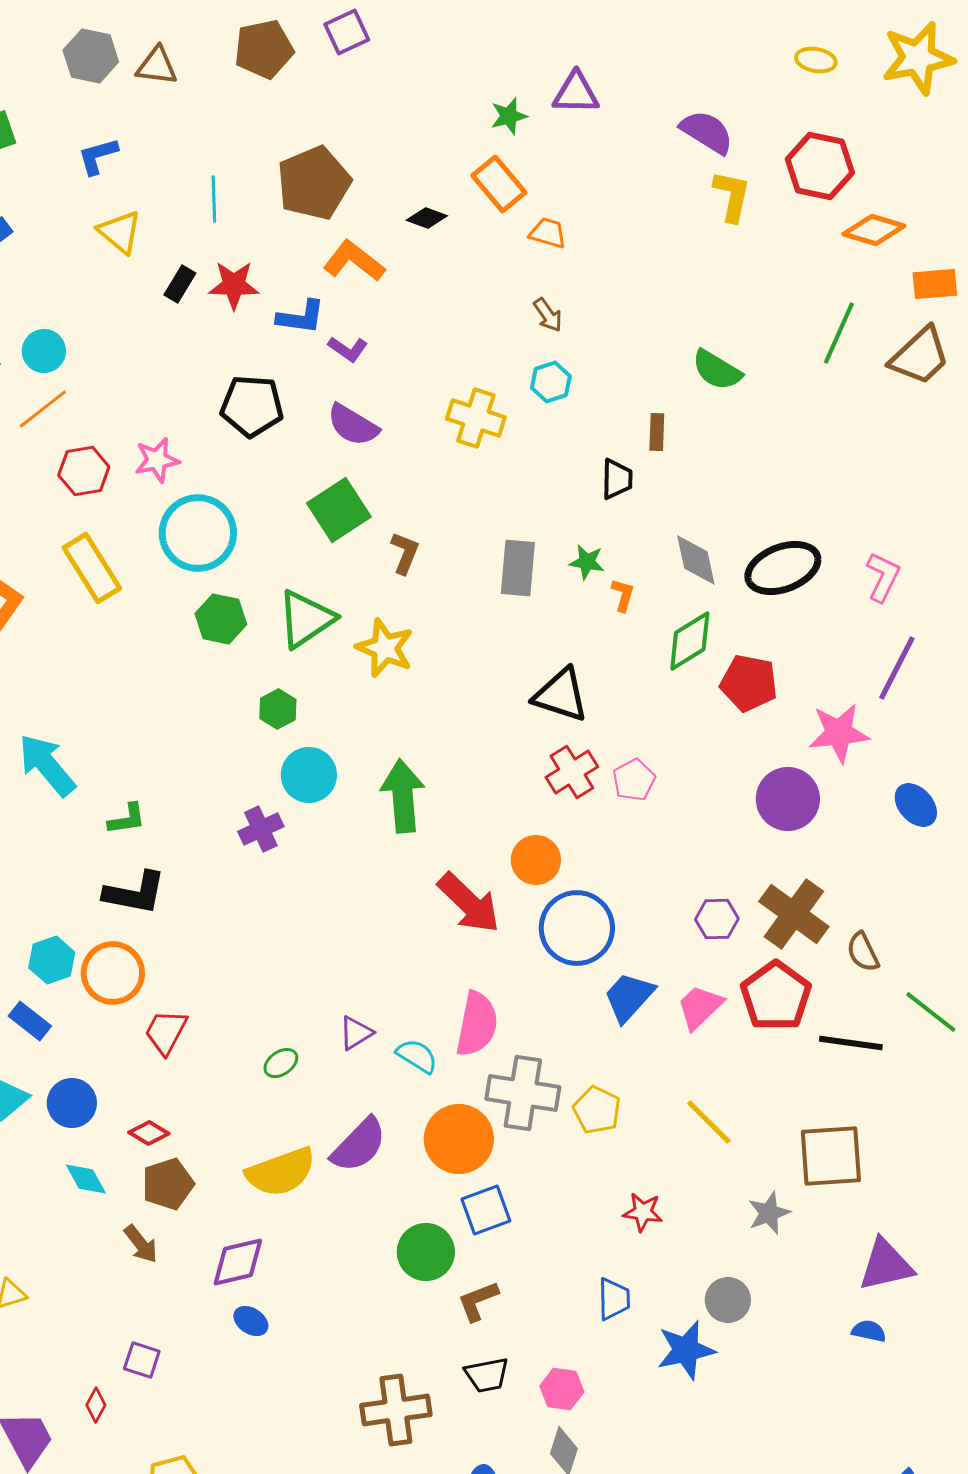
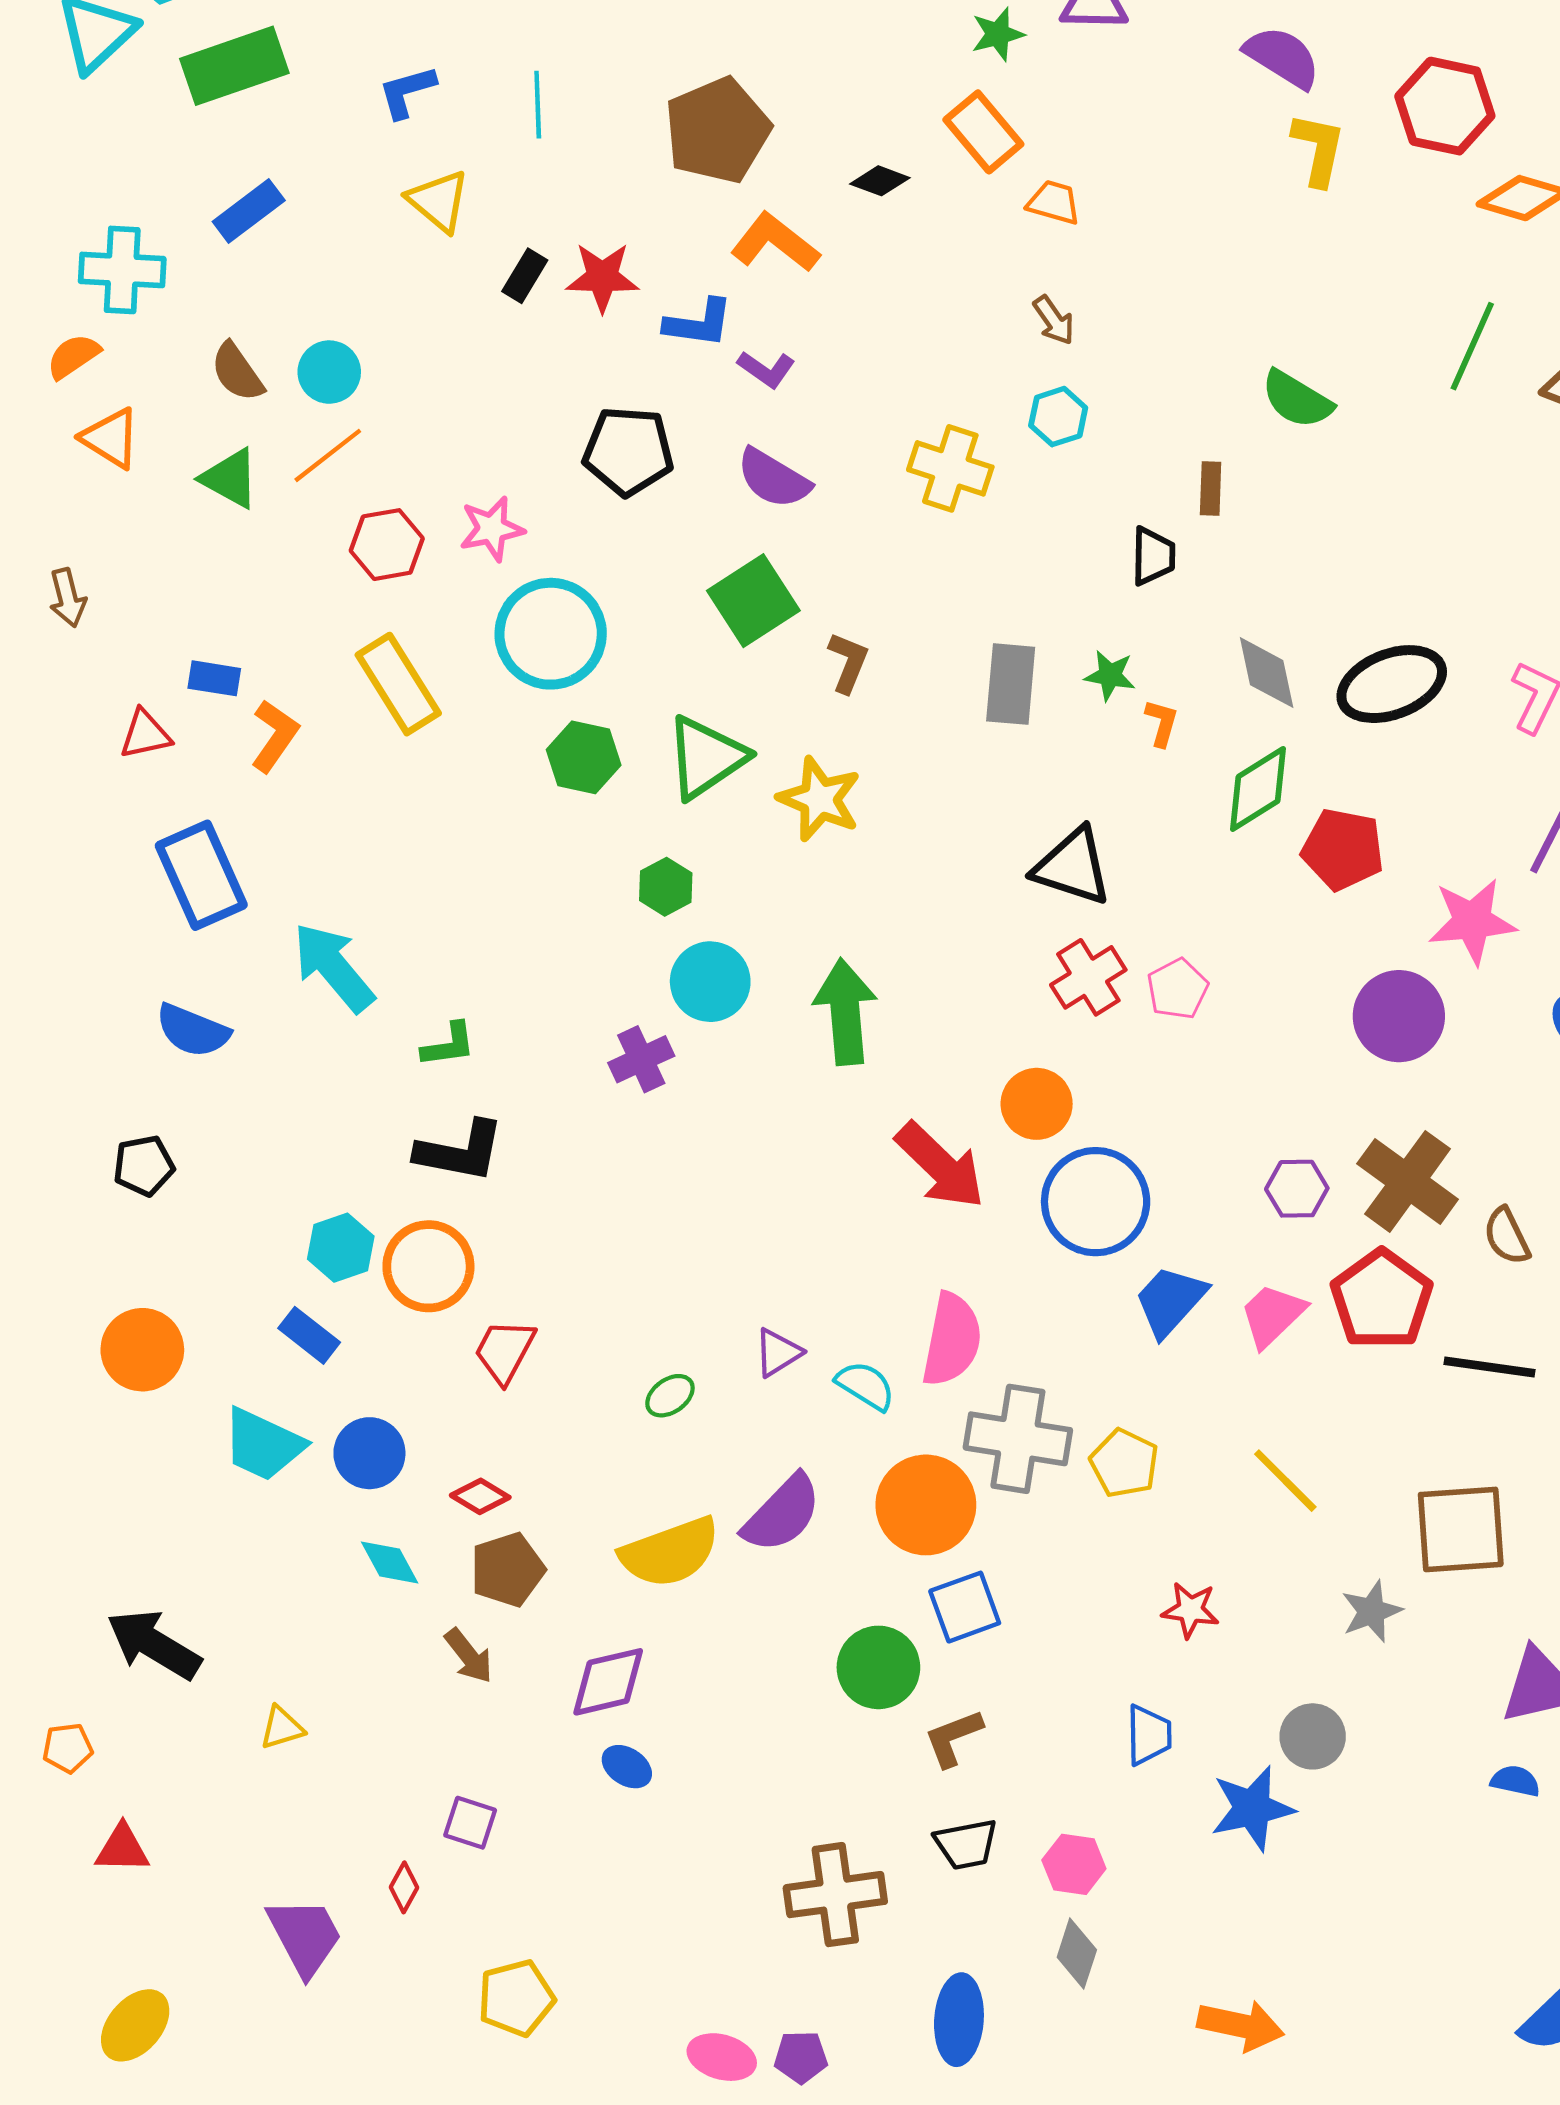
cyan line: (214, 199) -> (538, 105), moved

